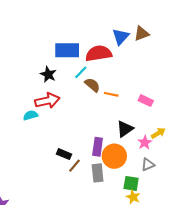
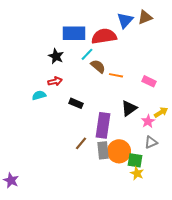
red arrow: (47, 101) -> (55, 81), size x0.6
purple rectangle: (98, 147) -> (103, 125), size x1.4
black rectangle: (64, 154) -> (76, 103), moved
orange circle: (114, 156) -> (119, 151), moved

